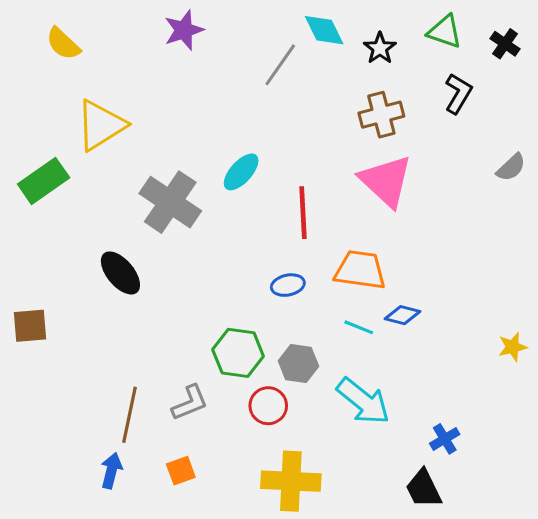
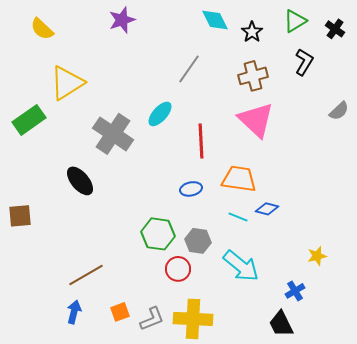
green triangle: (445, 32) -> (295, 21), turned -50
gray line: (280, 65) -> (189, 69), moved
yellow star: (513, 347) -> (317, 256), moved
gray L-shape: (190, 403) -> (152, 319), moved
brown line: (129, 415) -> (86, 275), turned 48

